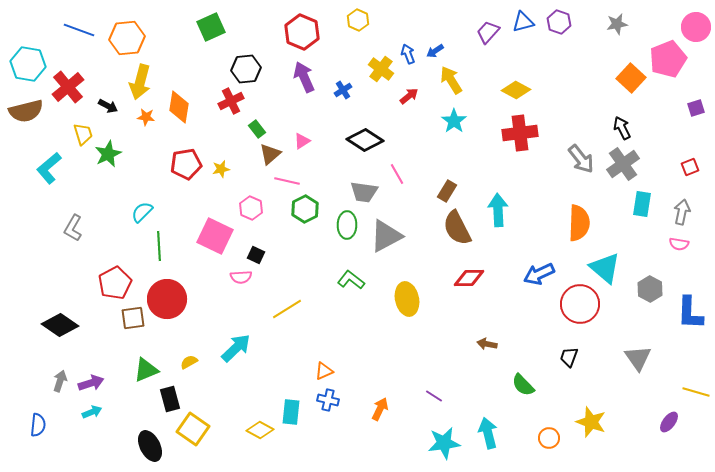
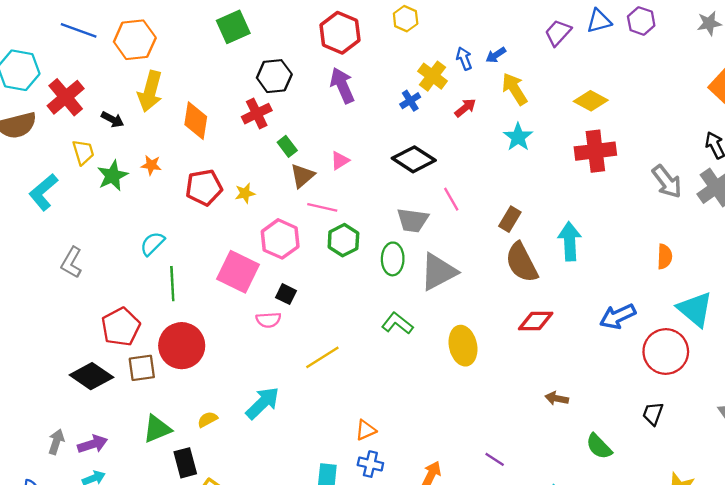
blue cross: (343, 90) -> (410, 101), moved
orange star: (146, 117) -> (151, 165), moved
pink hexagon: (251, 208) -> (280, 239), size x1.4
orange semicircle: (579, 223) -> (665, 257), size x0.6
black diamond: (60, 325) -> (91, 376), moved

